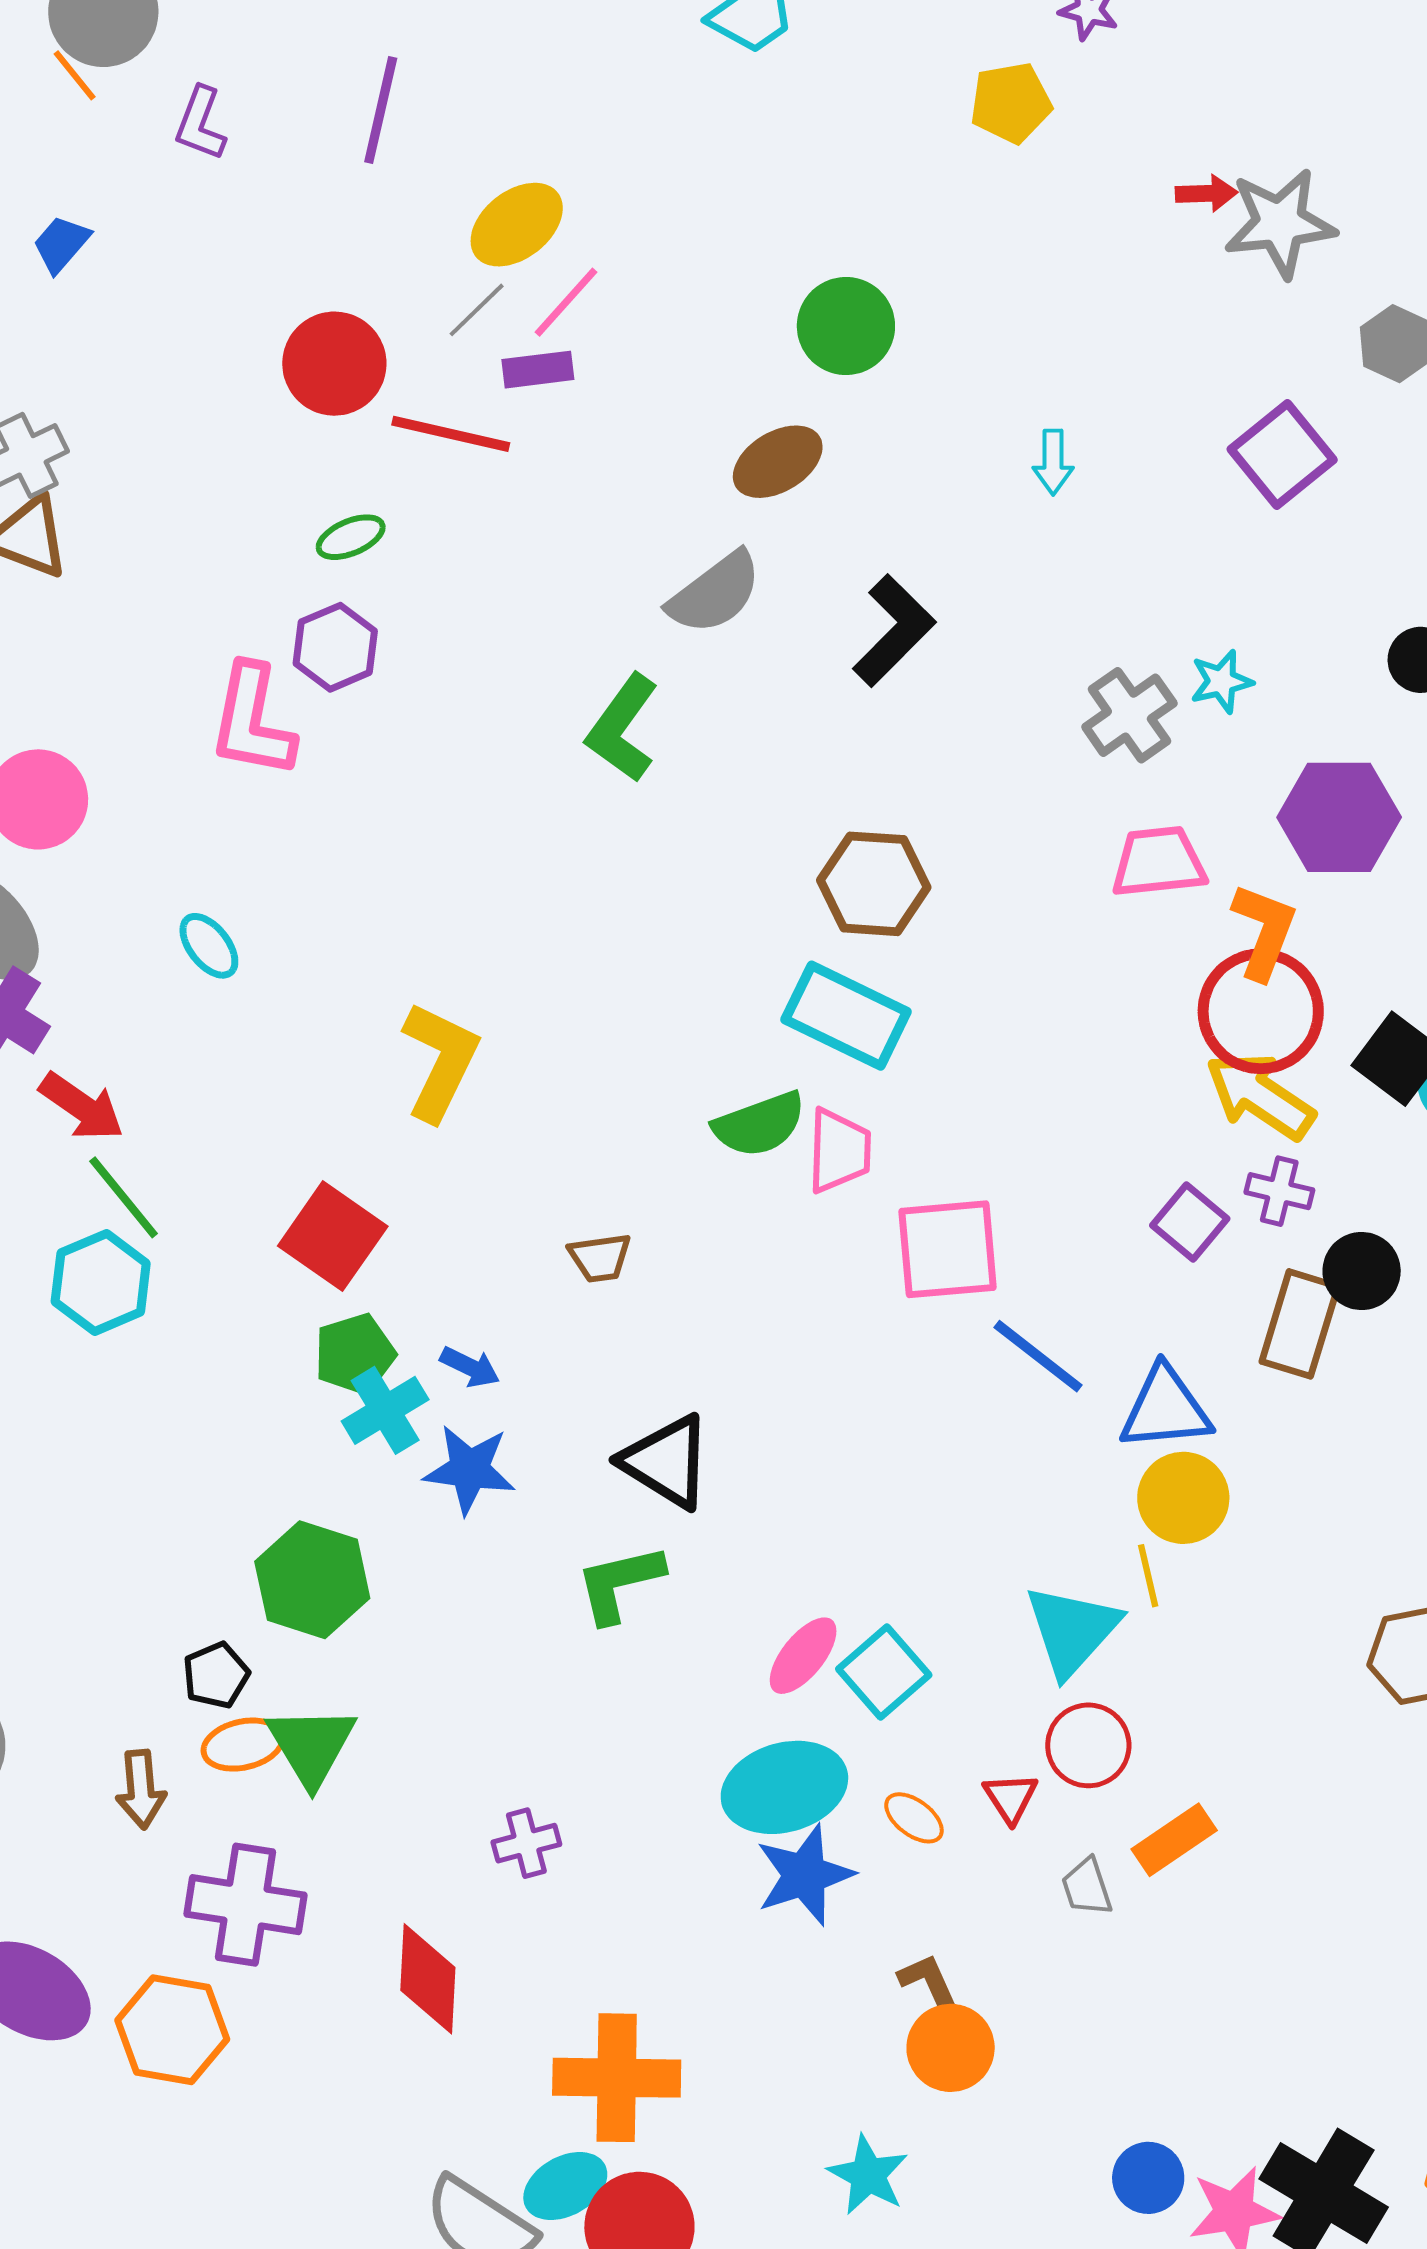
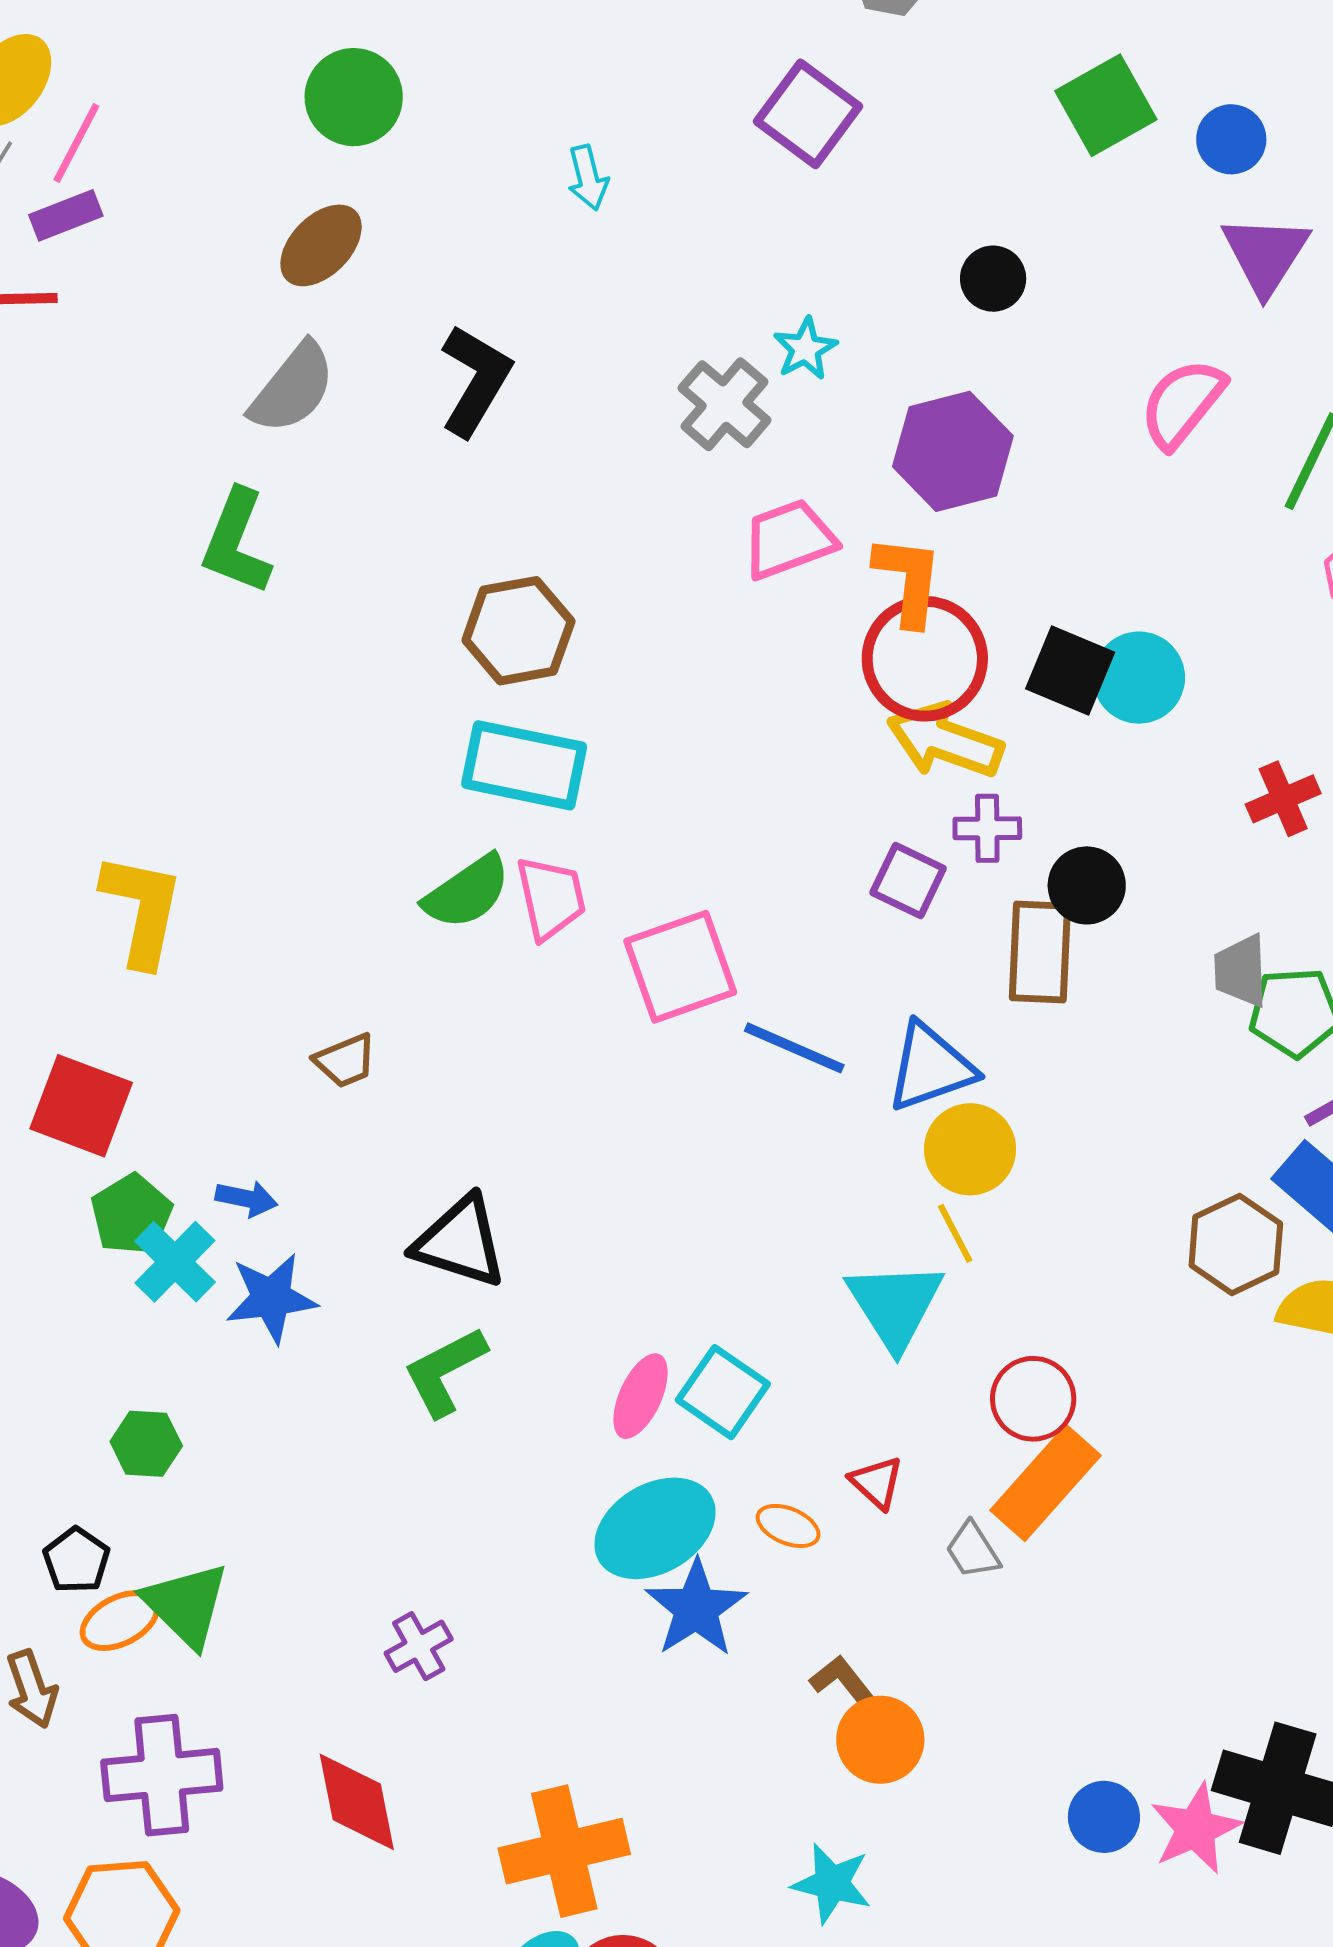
green hexagon: (312, 1580) -> (146, 1444), size x0.6
red circle: (1088, 1745) -> (1033, 1399), moved
orange rectangle: (1174, 1840) -> (1046, 1483), size x1.4

